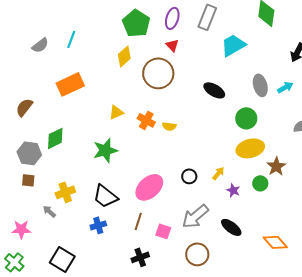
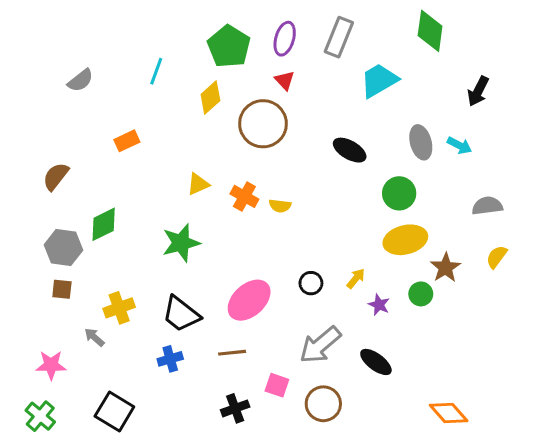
cyan line: (71, 39) -> (156, 71), moved
orange rectangle: (70, 84) -> (127, 141), size x0.6
cyan arrow: (285, 87) -> (459, 145), turned 56
brown line: (138, 221) -> (232, 353), turned 66
pink square: (163, 231) -> (277, 385), moved
orange diamond: (275, 242) -> (449, 413), moved

